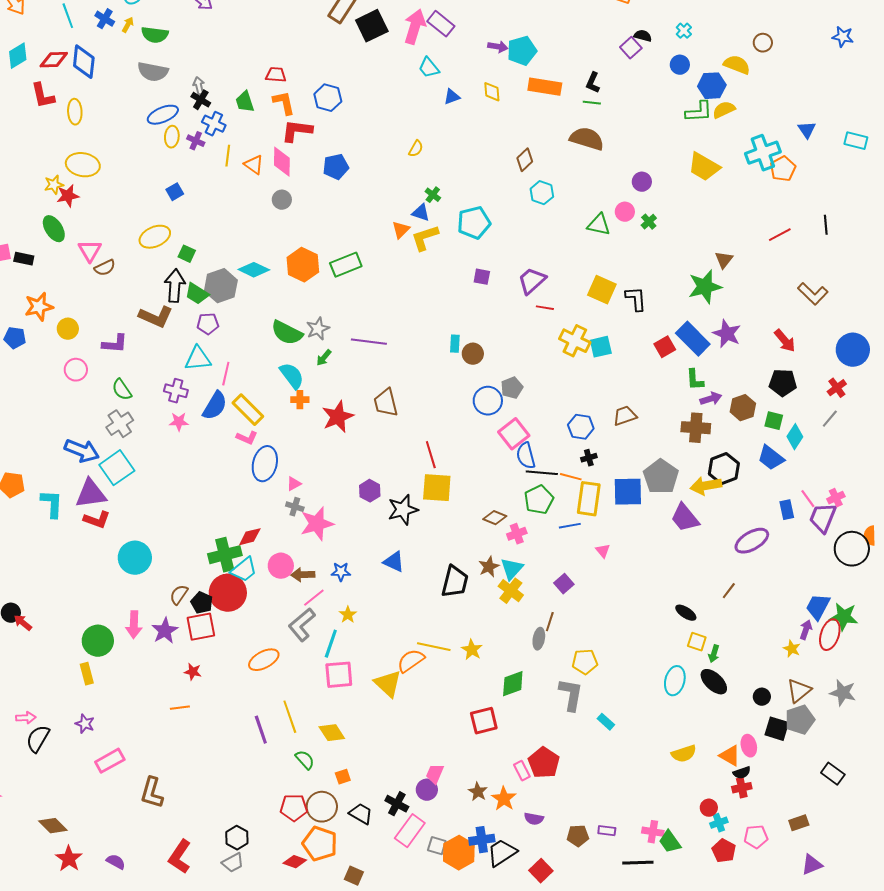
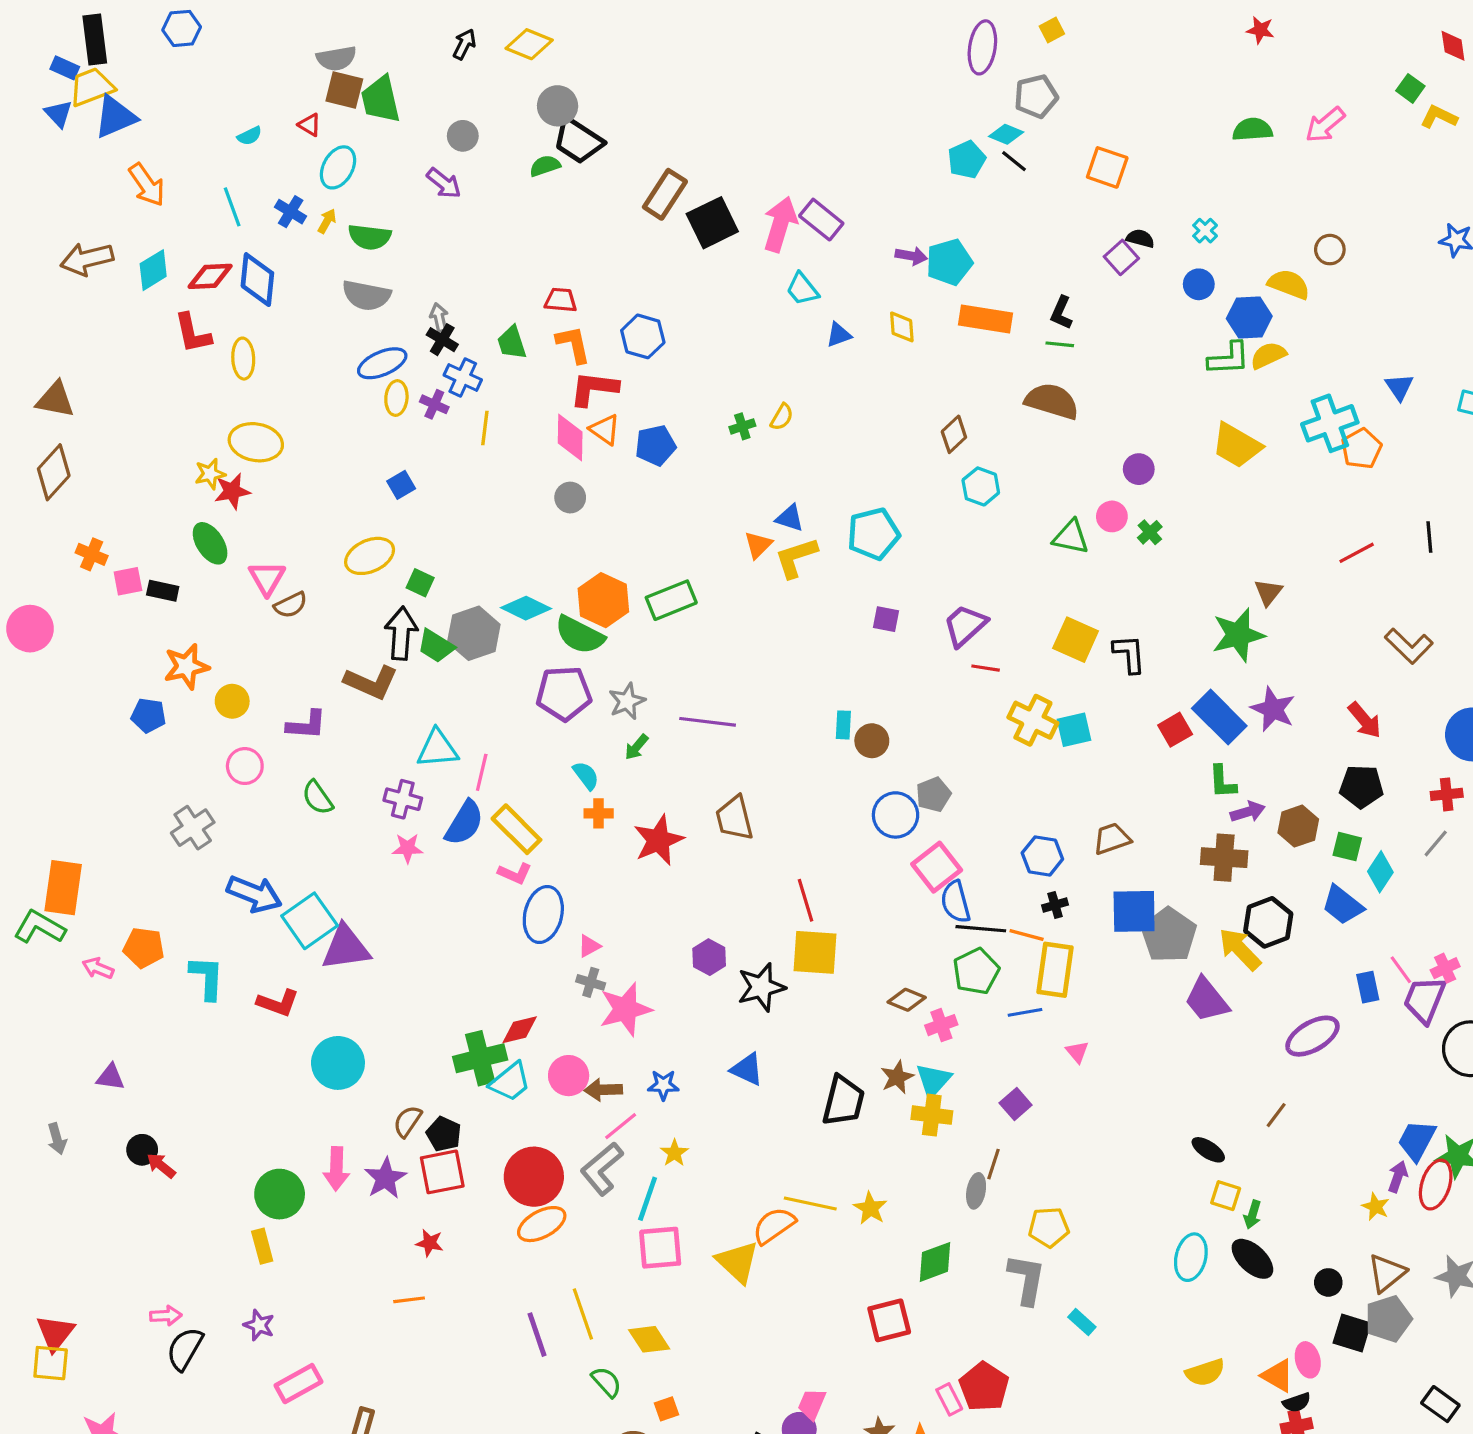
orange triangle: (254, 165) -> (605, 430), moved
green cross: (433, 195) -> (742, 426), moved, turned 35
purple pentagon: (208, 324) -> (564, 693), moved, size x1.6
green semicircle: (287, 333) -> (580, 635), moved
cyan semicircle: (292, 376) -> (586, 775), size x0.7
red cross: (837, 388) -> (1447, 794), turned 30
gray cross: (120, 424) -> (193, 828), moved
yellow arrow: (706, 486) -> (1240, 949), turned 56
blue square: (628, 492) -> (1134, 911), moved
purple triangle: (91, 494) -> (346, 948), moved
yellow cross: (511, 591) -> (932, 1115), turned -30
red circle: (228, 593) -> (534, 1177), moved

